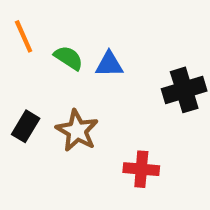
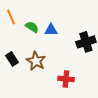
black rectangle: (26, 126) -> (12, 59), turned -64

